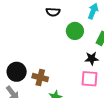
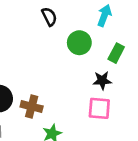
black semicircle: (53, 12) -> (49, 17), turned -120

